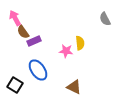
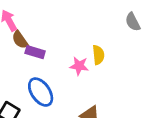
purple rectangle: (34, 41) -> (35, 52), turned 40

